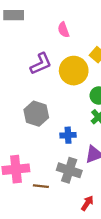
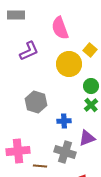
pink semicircle: (63, 30) -> (60, 28), size x1.6
purple L-shape: (41, 64) -> (29, 51), moved

